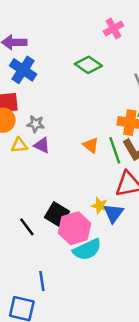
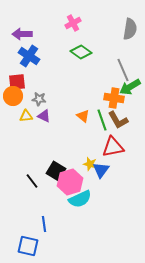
pink cross: (113, 28) -> (73, 23), moved

